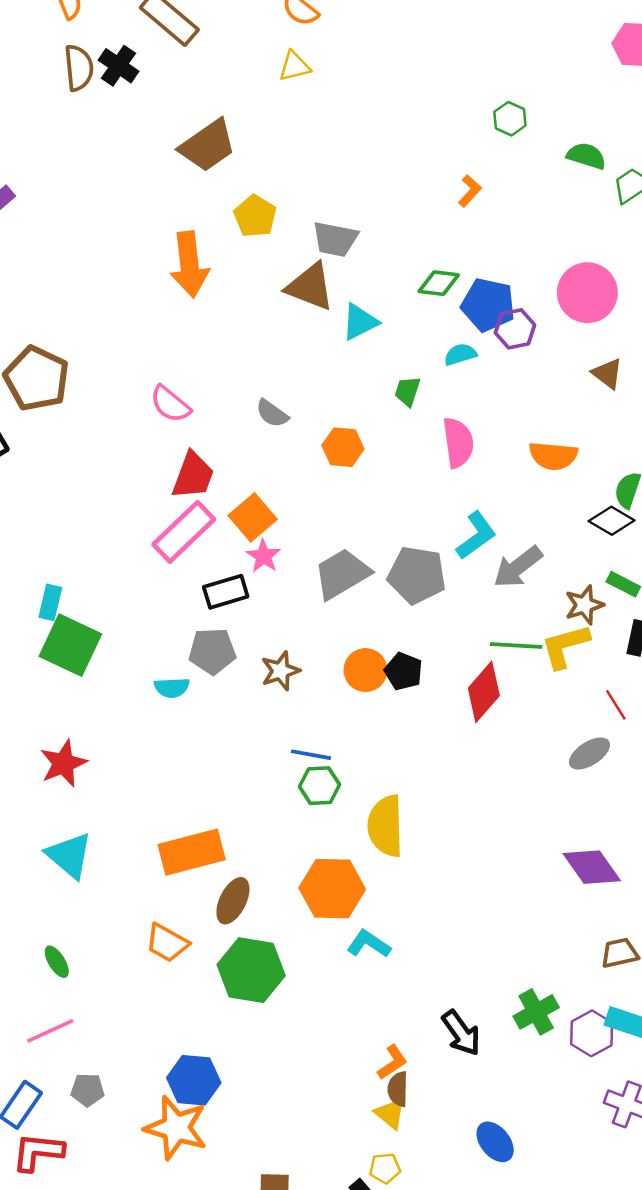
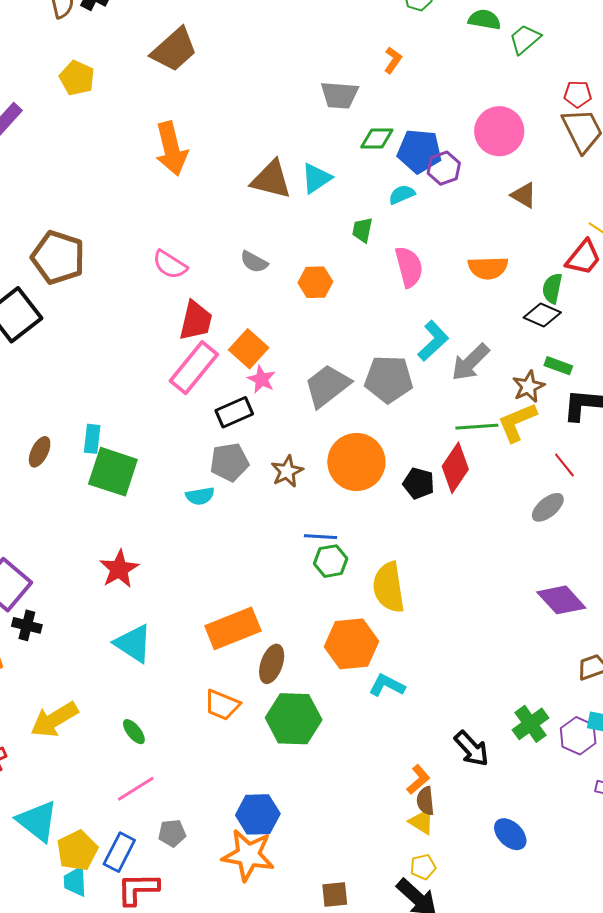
yellow pentagon: (255, 216) -> (77, 78), moved
gray trapezoid: (335, 239) -> (340, 95), moved
brown triangle: (310, 287) -> (271, 180), moved
orange circle: (366, 670) -> (356, 462), size x1.6
black pentagon: (403, 671) -> (419, 483), moved

